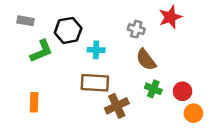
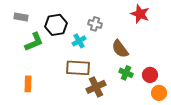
red star: (170, 17) -> (140, 14), turned -30
gray cross: (136, 29) -> (95, 24), moved
cyan cross: (96, 50) -> (79, 41), turned -32

